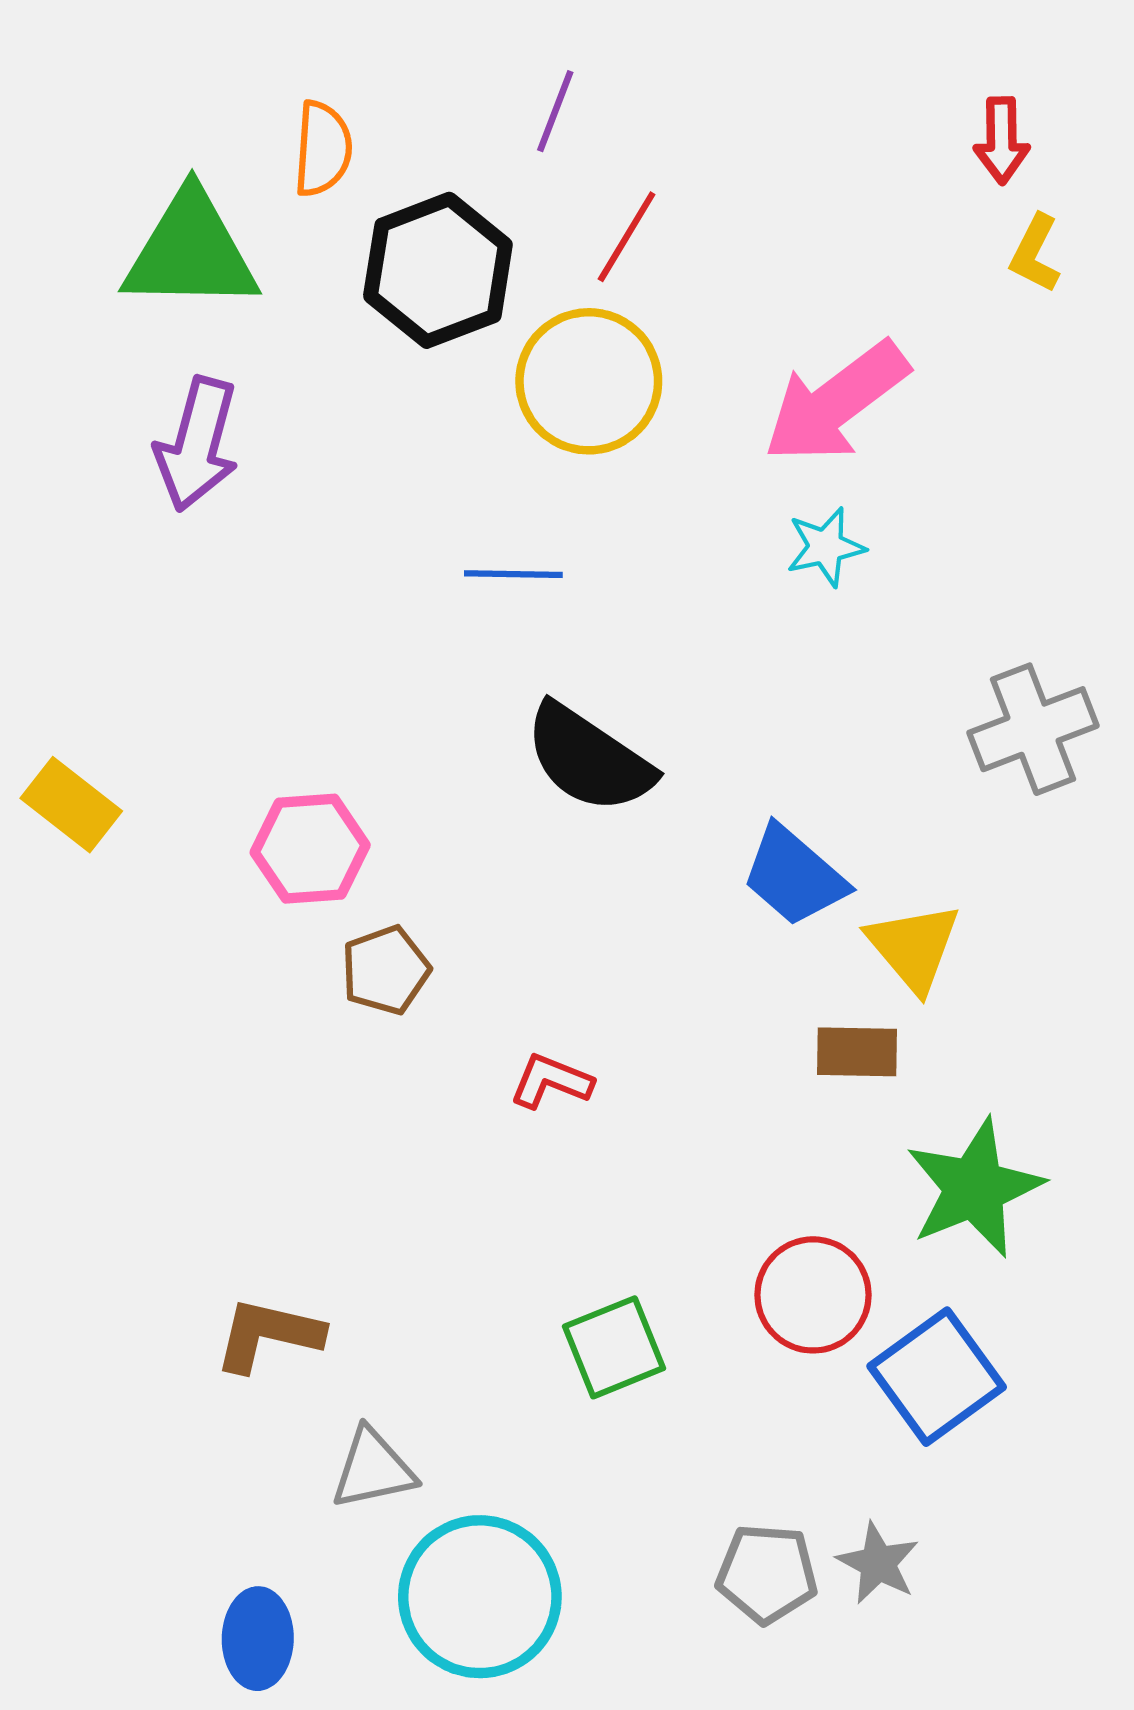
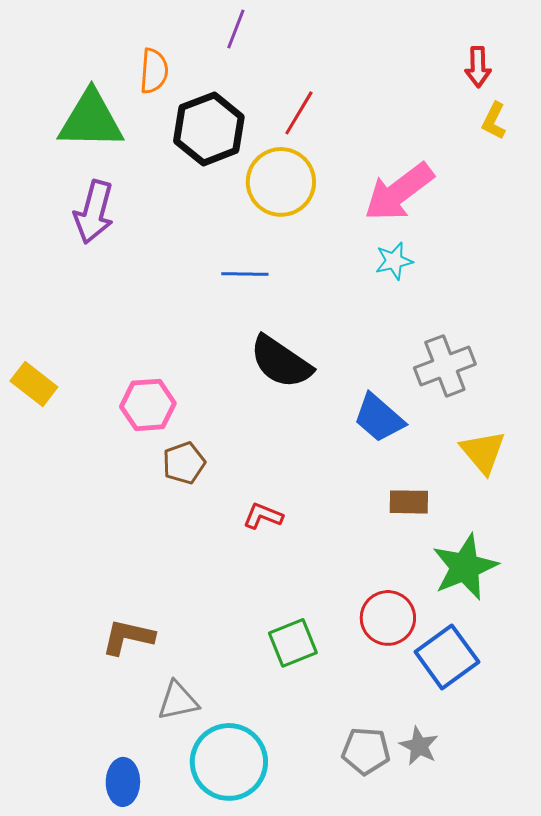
purple line: (555, 111) -> (236, 29), moved
gray cross: (1033, 729) -> (445, 366), moved
yellow triangle: (914, 947) -> (483, 452), moved

